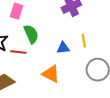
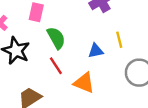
red line: (18, 52) -> (56, 66), moved, turned 56

